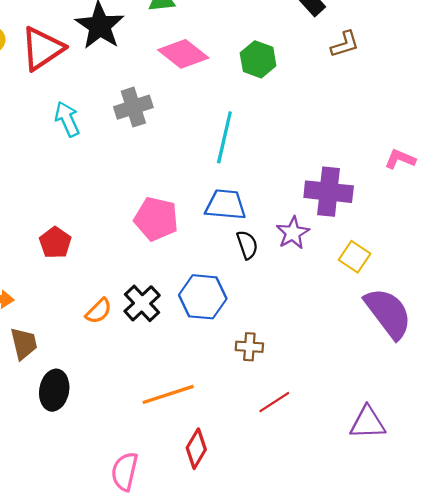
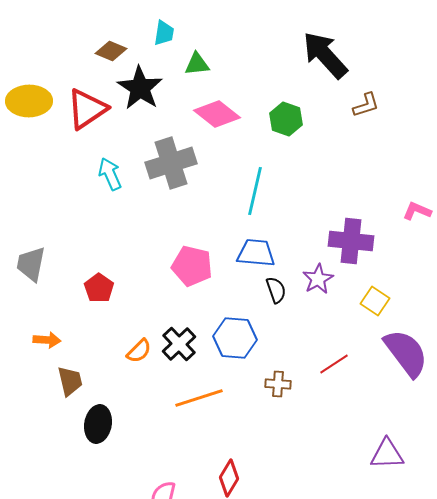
gray cross: (133, 107) -> (171, 163), size x1.4
orange line: (168, 394) -> (199, 398), moved
red line: (274, 402) -> (334, 364), moved

